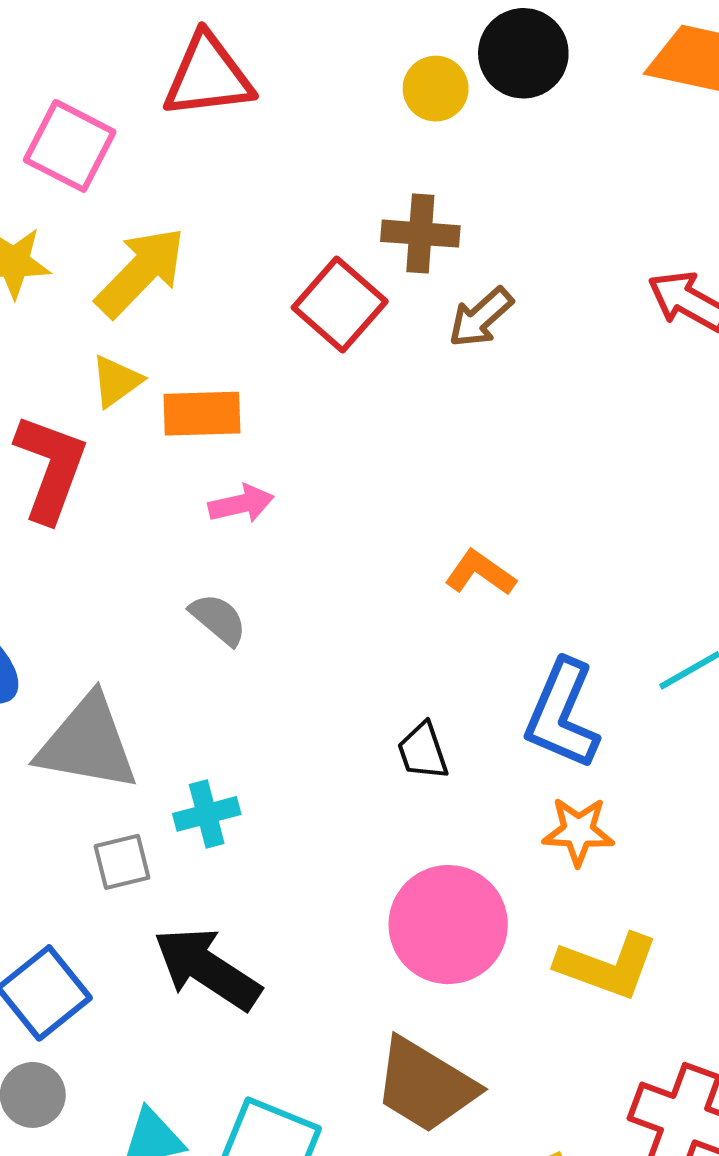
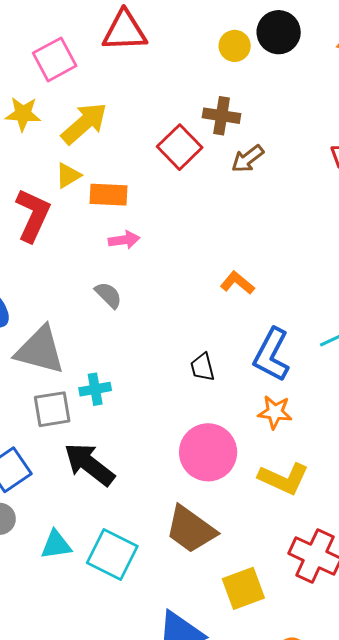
pink square: (70, 146) -> (55, 59), turned 30
gray square: (122, 862) -> (52, 409), size x1.4

